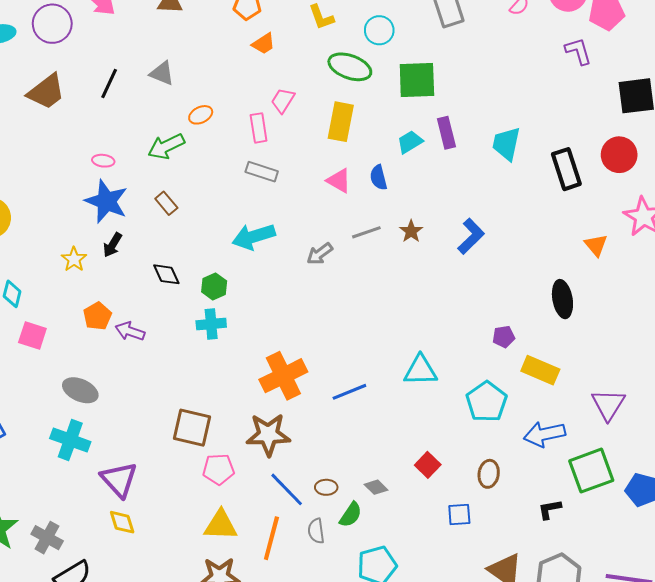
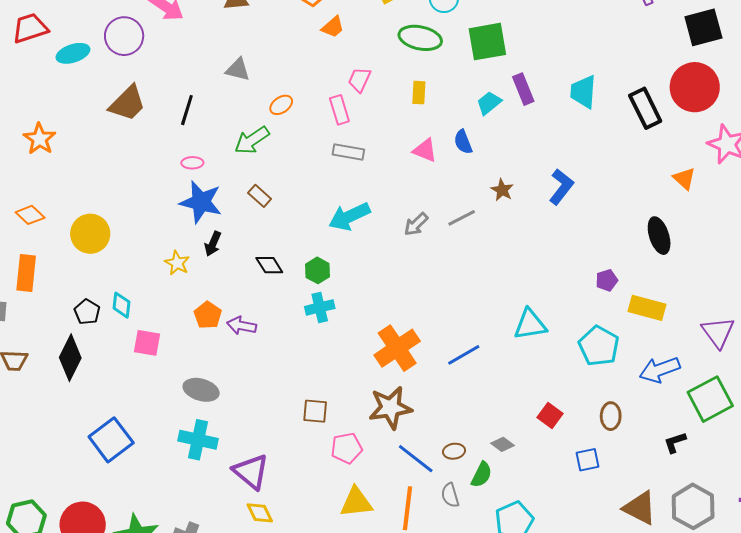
black line: (109, 84) -> (187, 110), moved
yellow rectangle: (341, 122) -> (419, 93), size x0.6
red circle: (619, 155) -> (695, 87), size x1.4
gray line: (366, 232) -> (462, 218), moved
brown square: (192, 428) -> (315, 411), size x0.7

